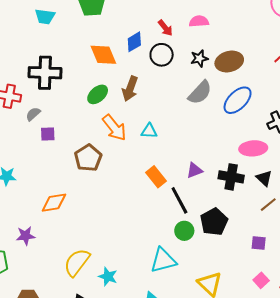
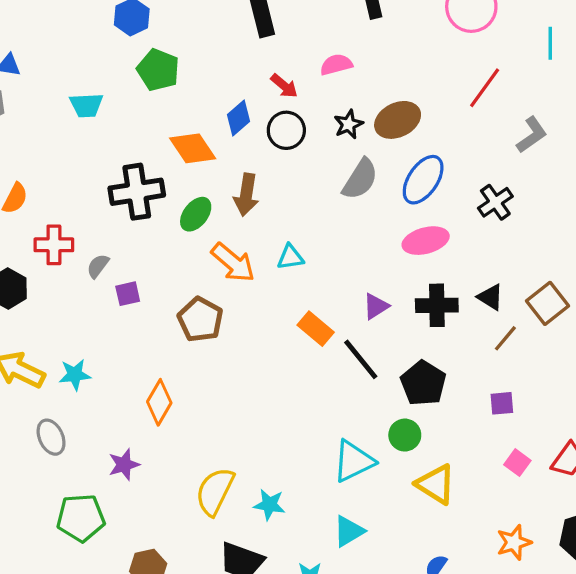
black cross: (45, 73) -> (137, 192), moved
pink ellipse: (253, 148) -> (426, 241), moved
orange diamond: (54, 203) -> (159, 402), turned -40
green circle: (184, 231) -> (405, 435), moved

